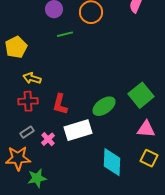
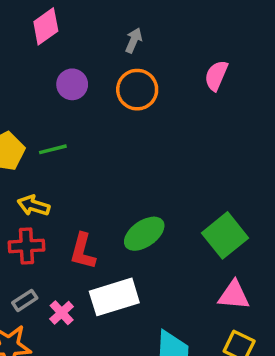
green line: (65, 34) -> (53, 149), moved
green ellipse: (104, 106) -> (144, 234), moved

